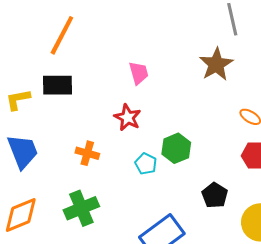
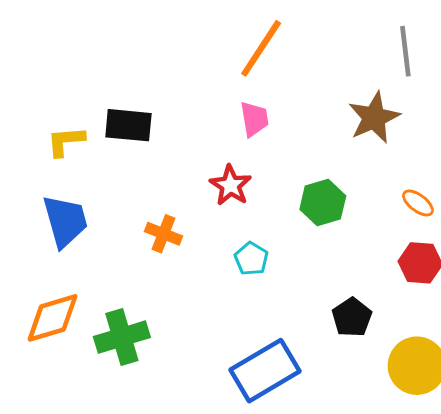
orange line: (62, 35) -> (261, 48), moved
green hexagon: (176, 148) -> (323, 203), moved
green cross: (81, 208) -> (122, 337), moved

